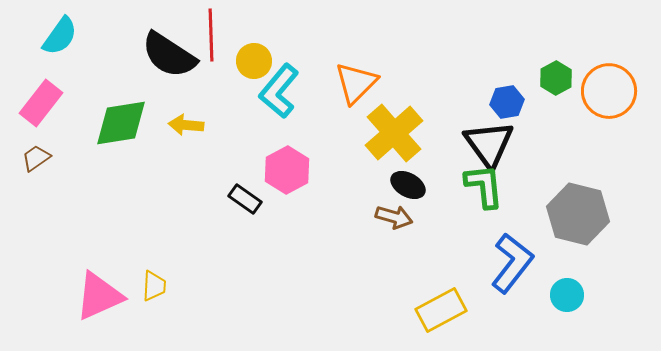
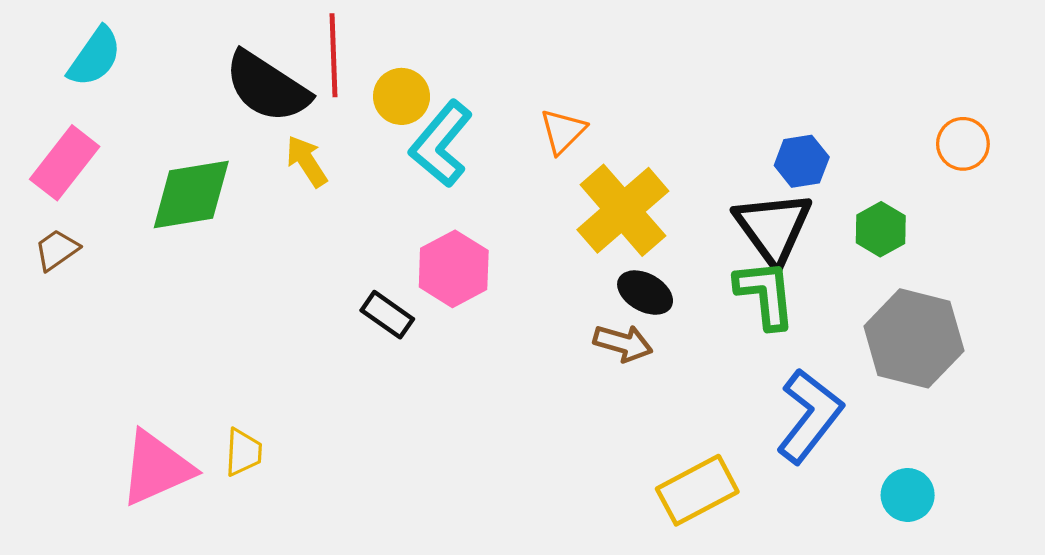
green hexagon: (556, 78) -> (881, 229), moved
orange triangle: (356, 83) -> (563, 131), size x0.7
orange circle: (609, 91) -> (963, 144), size x0.6
yellow arrow: (186, 125) -> (307, 161), moved, turned 52
cyan circle: (567, 295) -> (908, 495), moved

